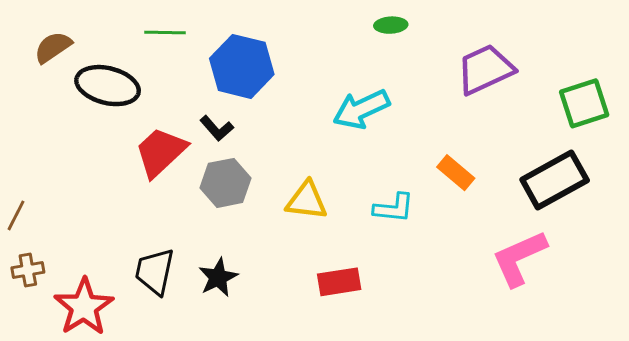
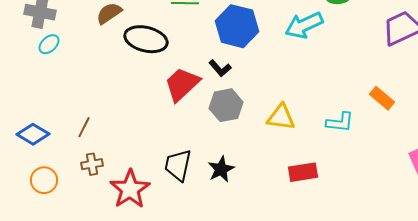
cyan arrow: (361, 109) -> (304, 25), moved

